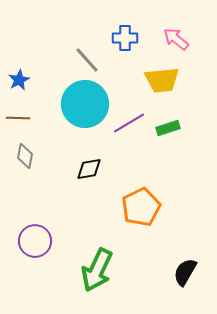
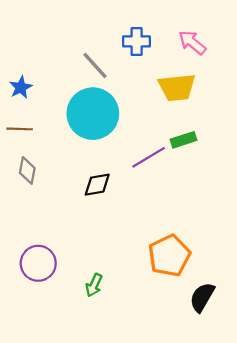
purple line: (129, 123) -> (149, 157), moved
orange pentagon: (141, 207) -> (169, 256), moved
green arrow: (97, 270) -> (94, 285), moved, size x0.5

